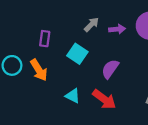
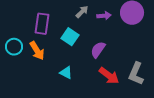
purple rectangle: (45, 39) -> (42, 24), size x1.5
red arrow: (104, 99) -> (109, 76), moved

